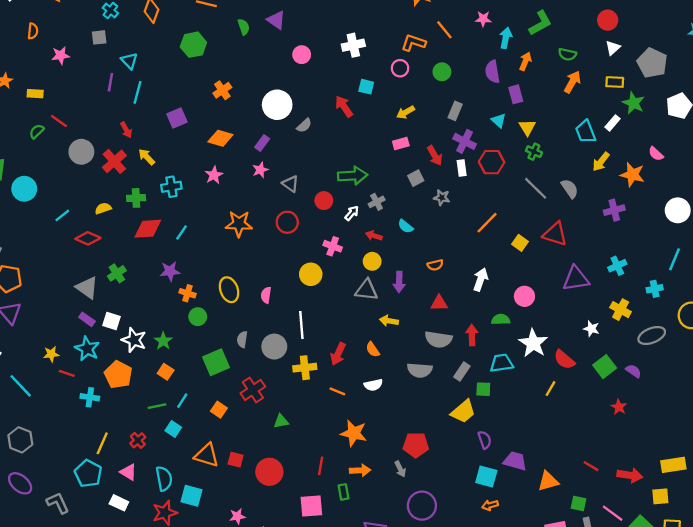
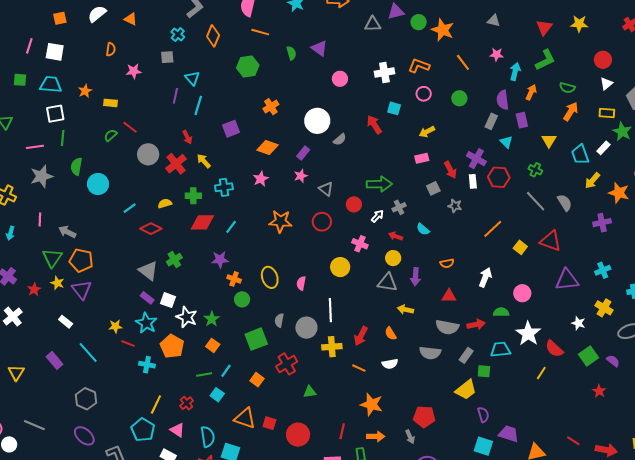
orange L-shape: (414, 43) -> (419, 66), moved
gray rectangle: (455, 111) -> (491, 121), moved
yellow triangle: (527, 127) -> (549, 140), moved
red arrow: (472, 335) -> (476, 324), turned 78

